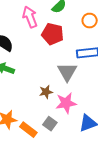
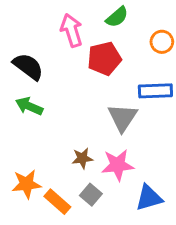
red pentagon: (53, 34) -> (104, 59), turned -30
brown star: (46, 92) -> (82, 158), moved

